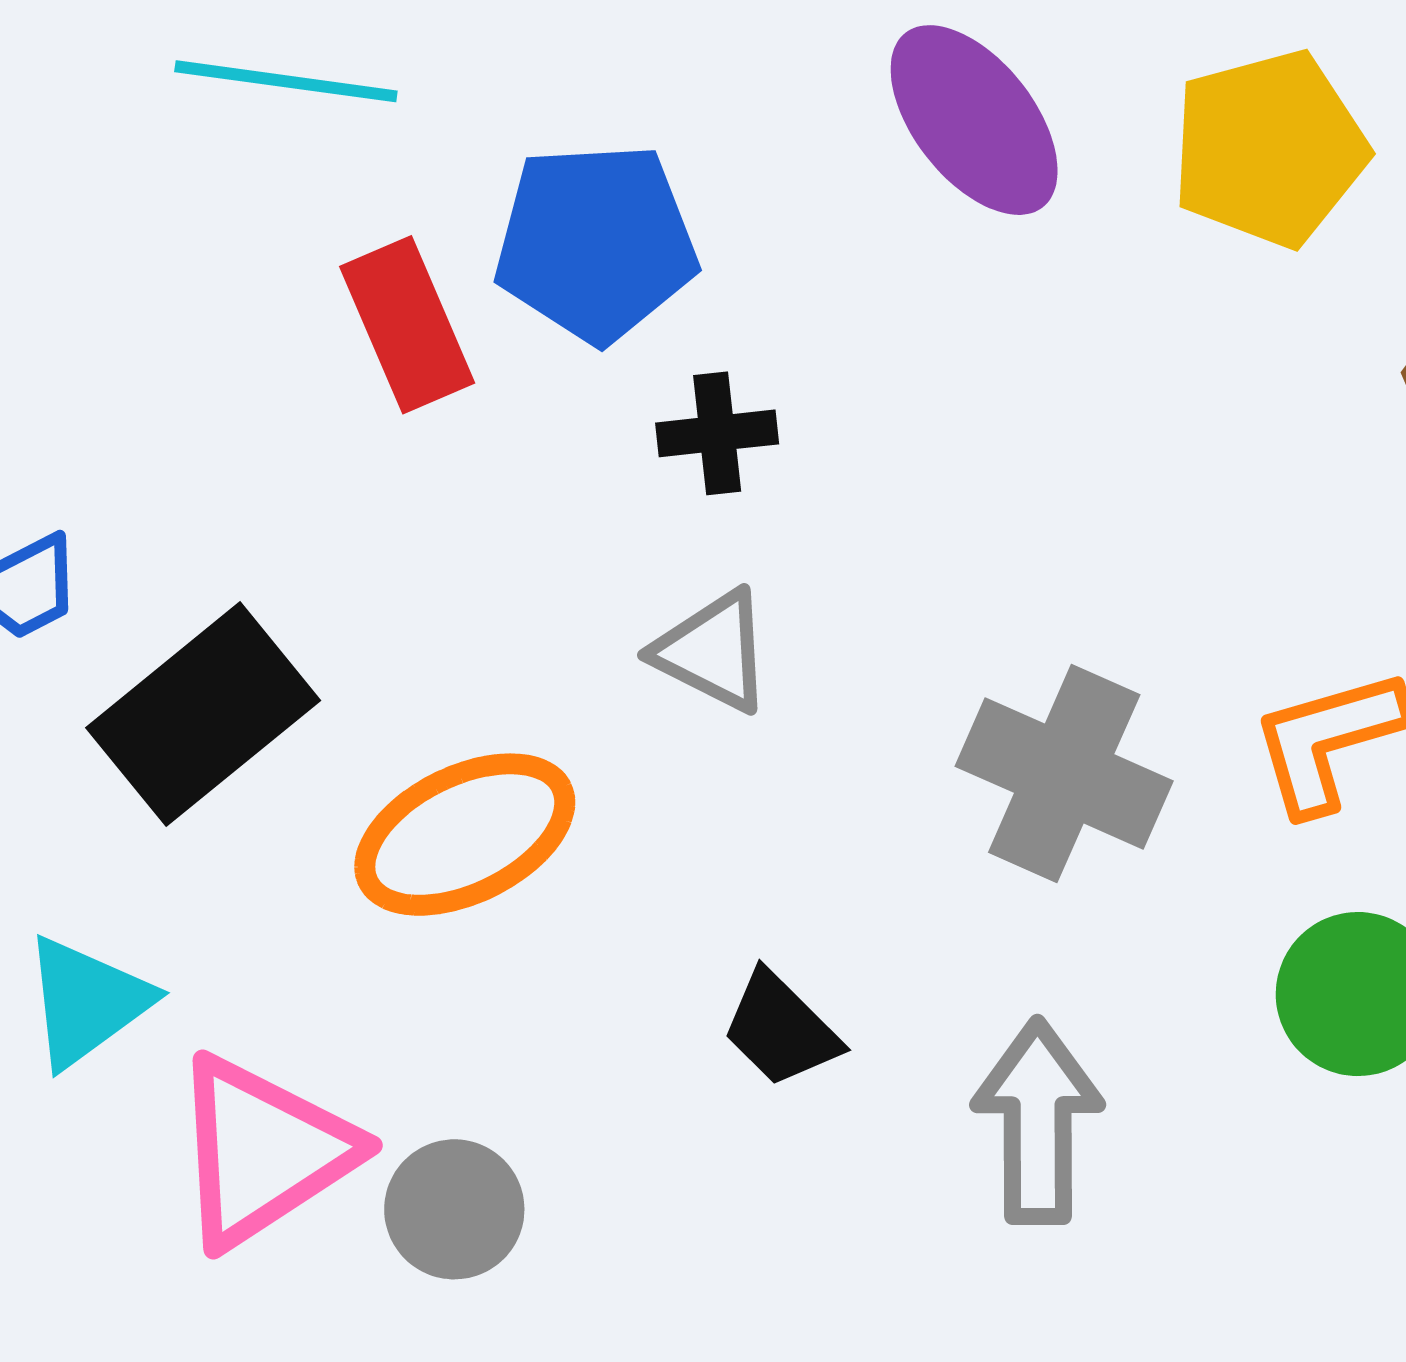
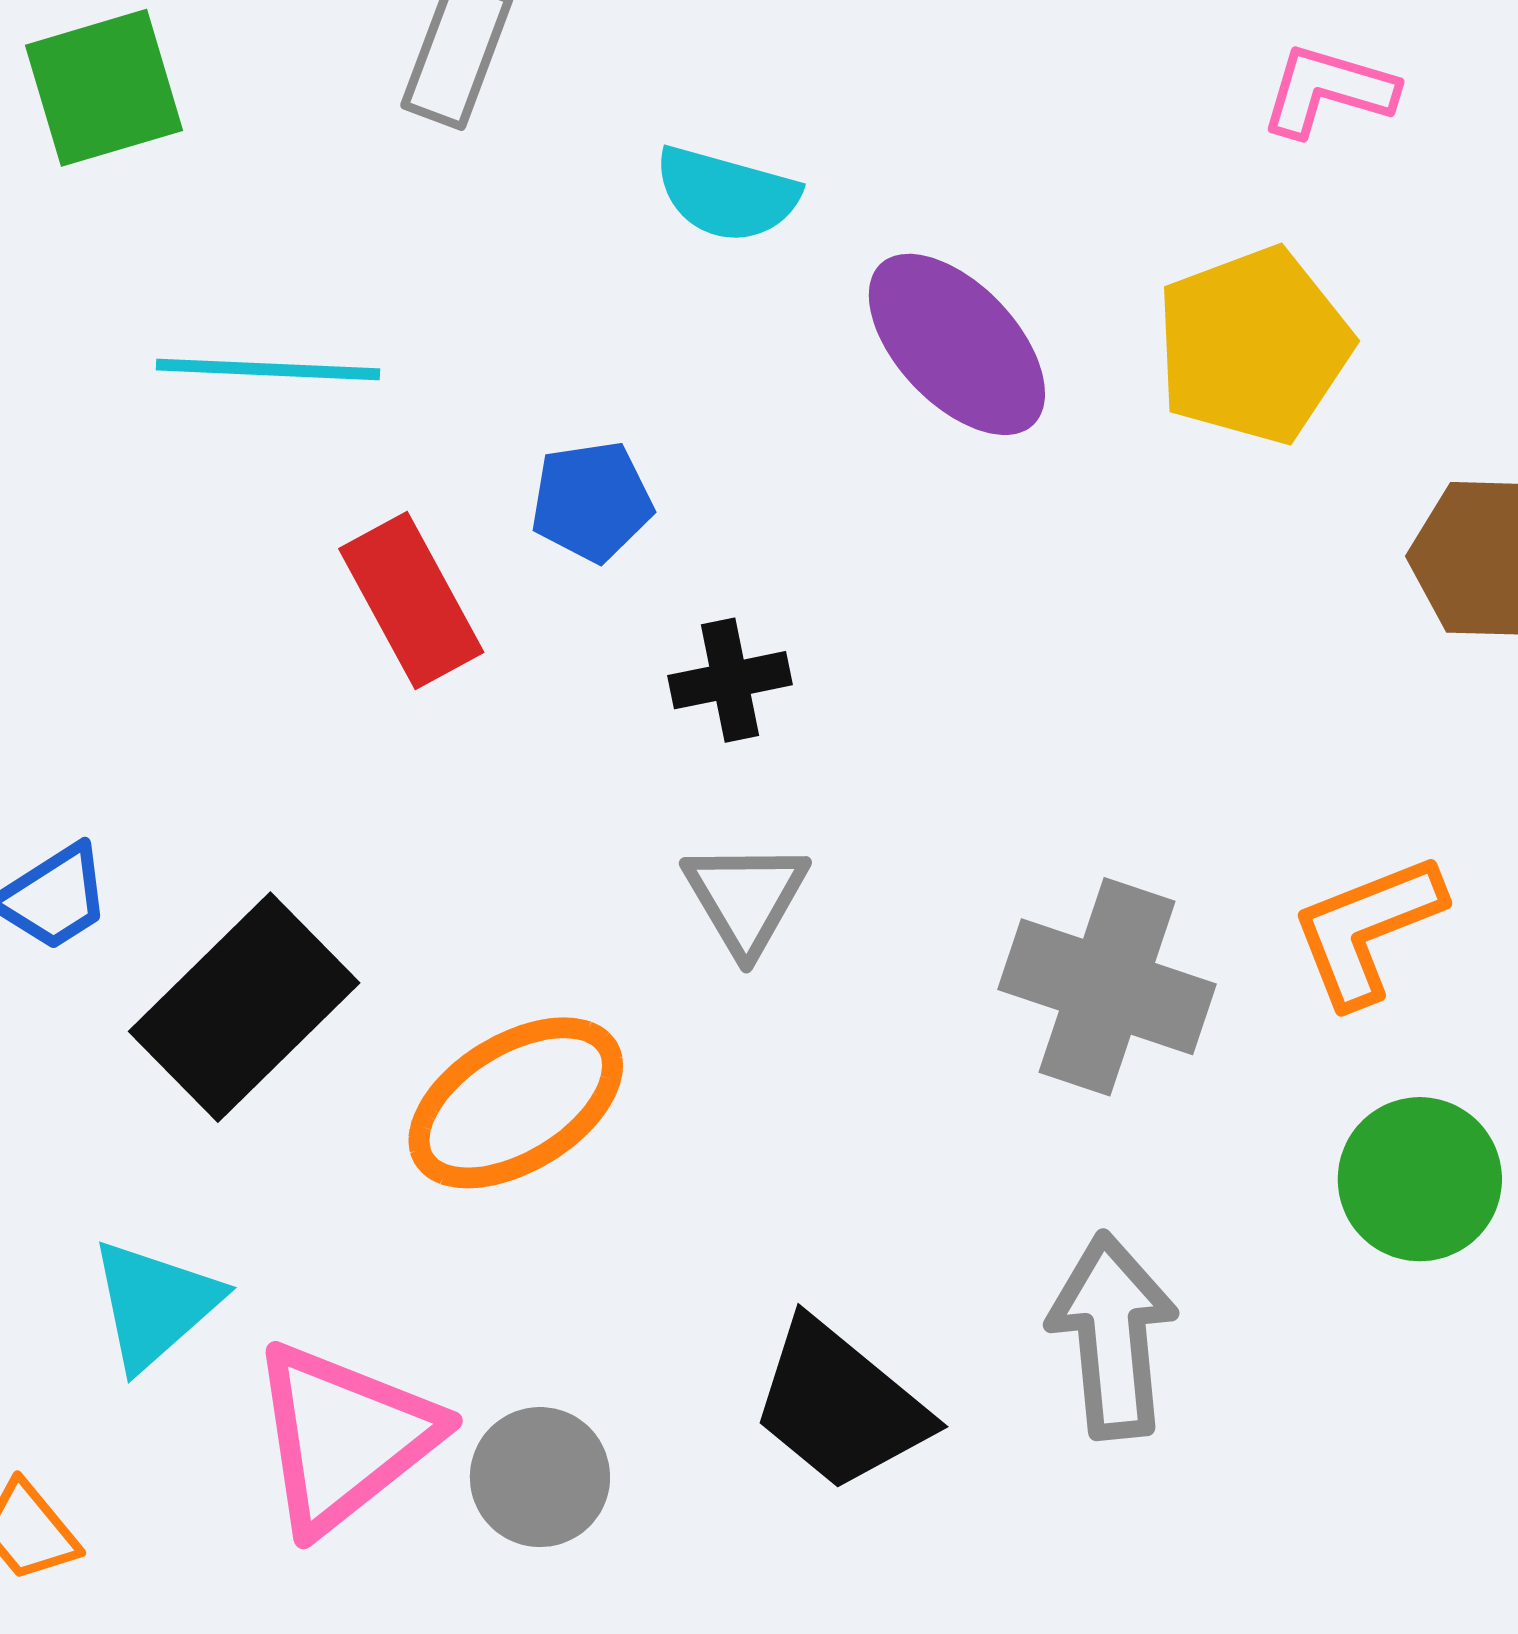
blue pentagon: (596, 243) -> (592, 501), size x0.6
gray triangle: (713, 651) -> (746, 898), turned 38
black trapezoid: (781, 1029) -> (840, 1405), moved, size x1.5

